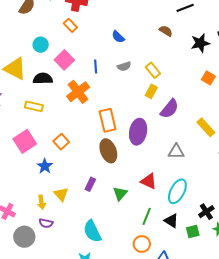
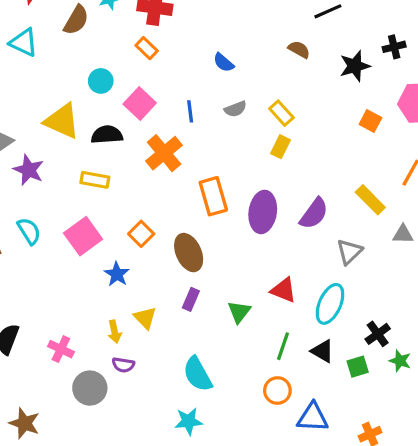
purple semicircle: (169, 109) -> (314, 214), moved
brown ellipse: (108, 151) -> (189, 253), moved
gray triangle: (176, 152) -> (349, 252), moved, turned -42

